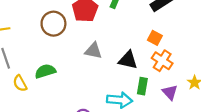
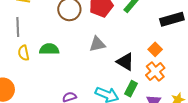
gray triangle: (93, 51) -> (97, 44), turned -42

